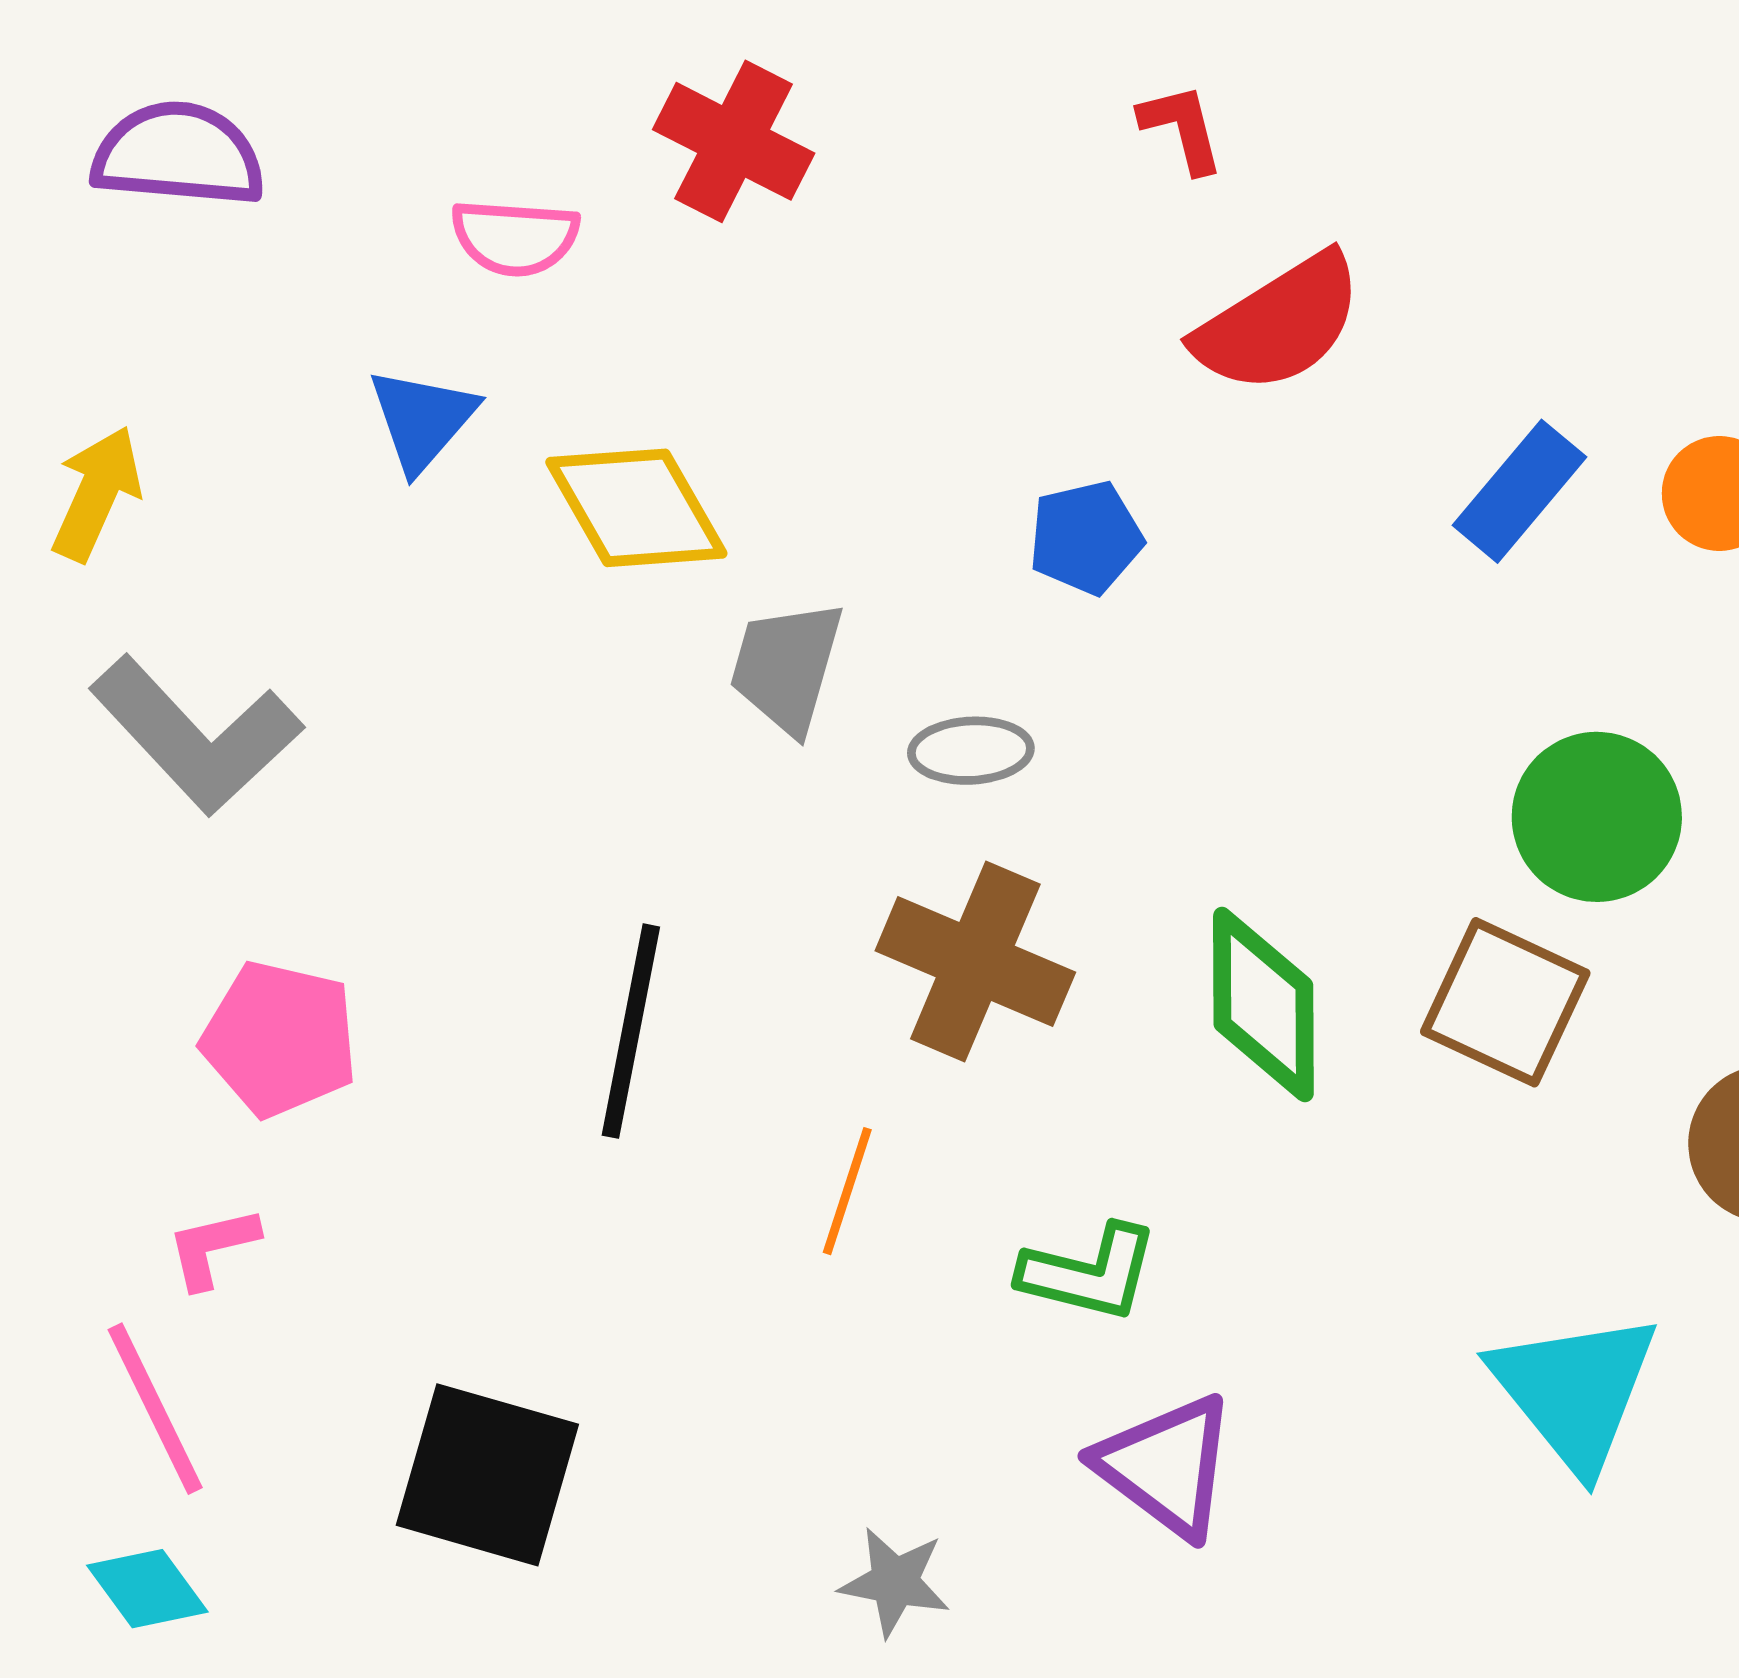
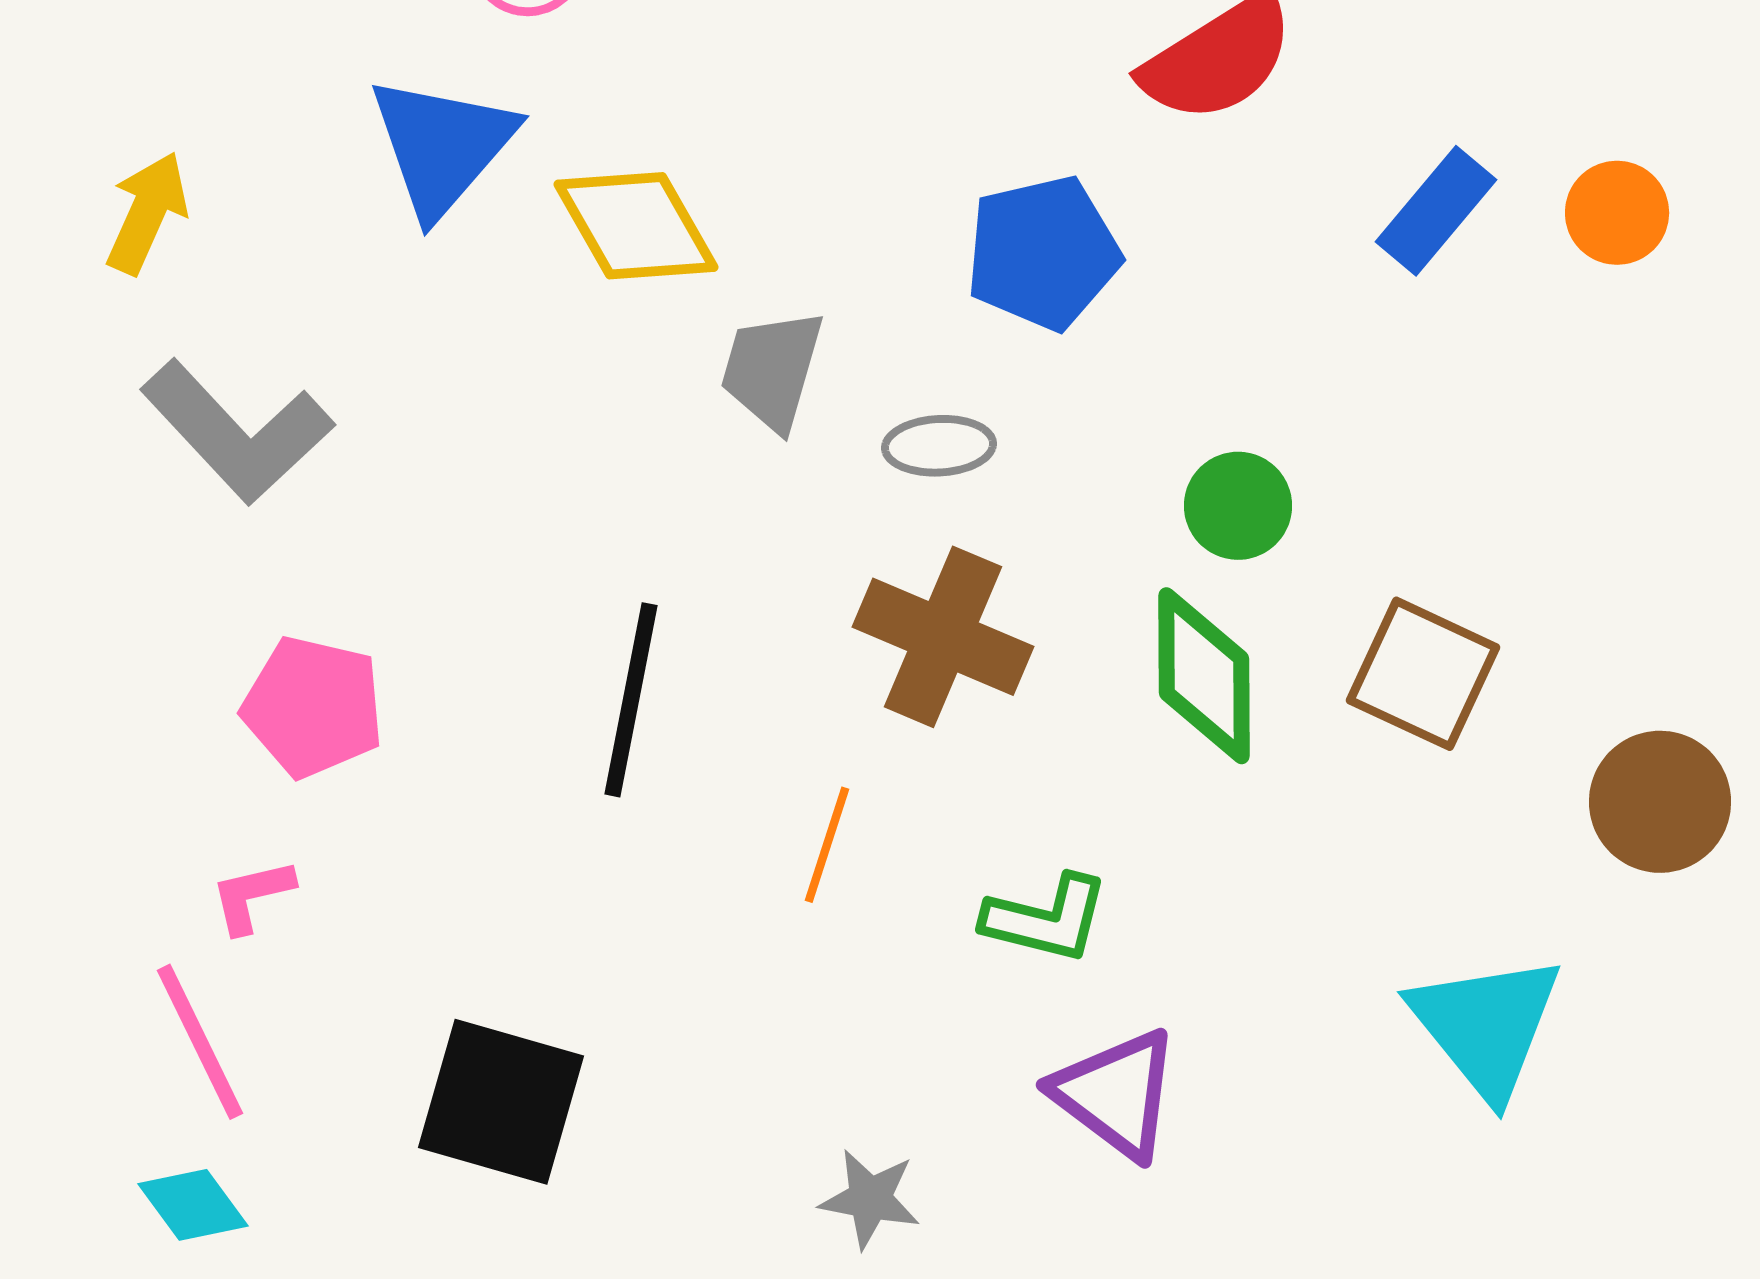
blue triangle: (422, 419) -> (442, 146), size x1.5
blue pentagon: (1086, 538) -> (1043, 253), size x1.5
green circle: (1597, 817) -> (1238, 506), moved, size x0.7

